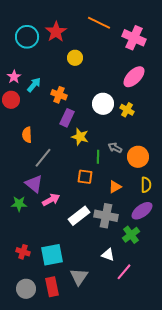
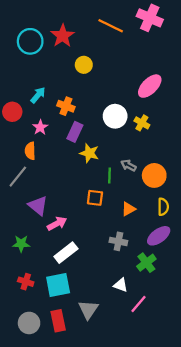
pink cross: (134, 38) -> (150, 18), moved
pink star: (14, 77) -> (40, 127), moved
gray line: (43, 158) -> (18, 177), moved
green star: (19, 204) -> (21, 244), moved
white rectangle: (79, 216) -> (66, 253), moved
gray cross: (106, 216) -> (118, 241), size x0.7

